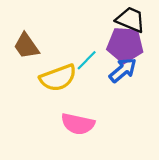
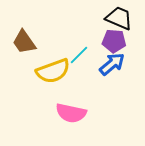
purple pentagon: (125, 45) -> (114, 41), size x0.7

